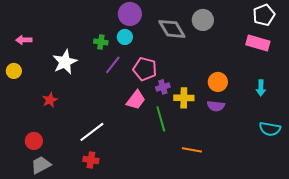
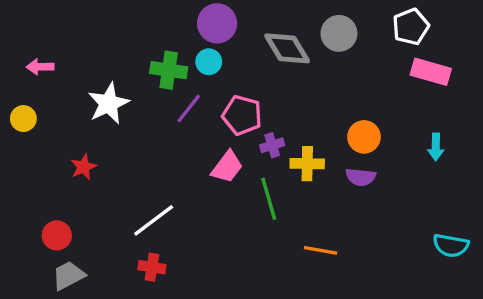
white pentagon: (264, 15) -> (411, 27), moved
green cross: (101, 42) -> (169, 70), size x1.5
cyan semicircle: (270, 129) -> (451, 245), moved

